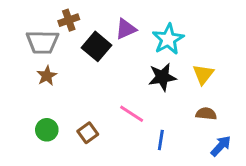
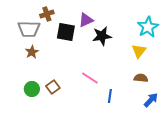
cyan star: (168, 39) -> (148, 27), moved
black square: (97, 46) -> (66, 32), turned -30
black star: (162, 77) -> (102, 36), moved
brown square: (88, 133) -> (53, 87), moved

